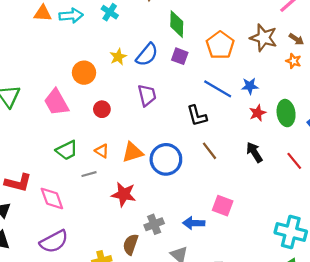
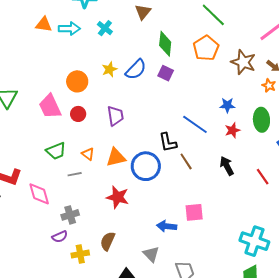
orange pentagon: (220, 45) -> (206, 48), moved
blue line: (218, 89) -> (195, 124), moved
purple trapezoid: (147, 95) -> (115, 116), moved
red circle: (102, 109) -> (78, 114), moved
green ellipse: (286, 113) -> (261, 120), moved
black L-shape: (197, 116) -> (168, 142), moved
red star: (124, 194) -> (118, 197), moved
pink square: (223, 206) -> (194, 212), turned -30
gray cross: (154, 224) -> (70, 215), moved
purple semicircle: (54, 241) -> (60, 237), moved, size x0.6

